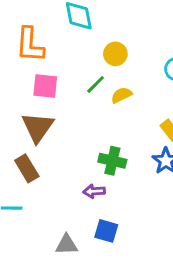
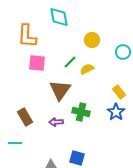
yellow circle: (115, 54) -> (92, 40), moved
brown triangle: (38, 127) -> (60, 90), moved
purple arrow: (94, 191) -> (56, 122), moved

